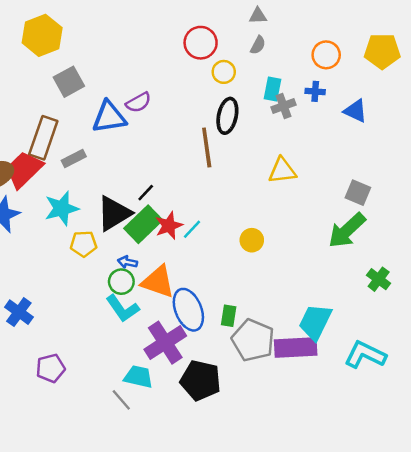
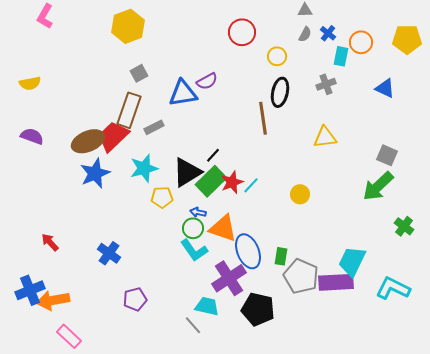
red circle: (201, 43) -> (242, 32), moved
gray square: (69, 82) -> (139, 73), moved, size x0.7
cyan rectangle: (273, 89) -> (341, 56), moved
blue cross: (315, 91) -> (328, 33), moved, turned 35

